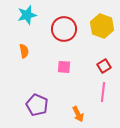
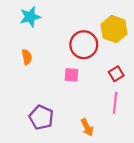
red circle: (64, 29) -> (84, 45), moved

